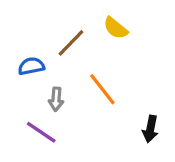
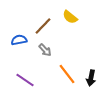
orange line: (102, 89) -> (67, 74), moved
gray arrow: (56, 99) -> (45, 50), moved, turned -48

